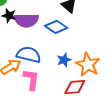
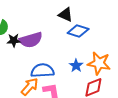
blue diamond: (56, 27) -> (78, 31), moved

